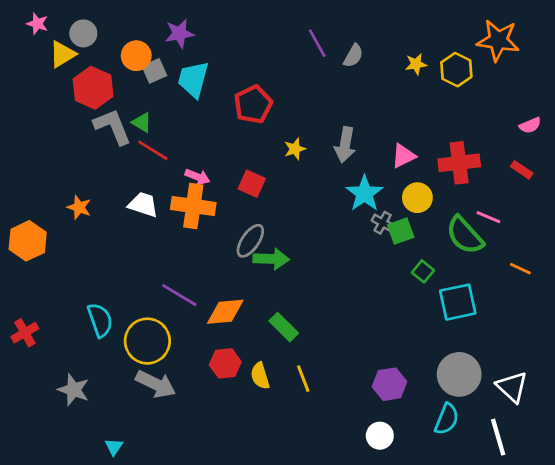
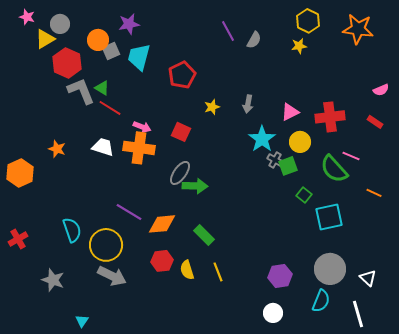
yellow hexagon: (456, 70) -> (308, 21), moved
gray arrow: (345, 145) -> (248, 104), size x0.7
white triangle: (512, 387) -> (368, 278), size x0.7

